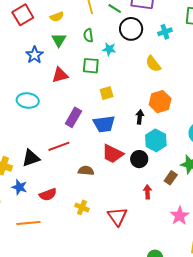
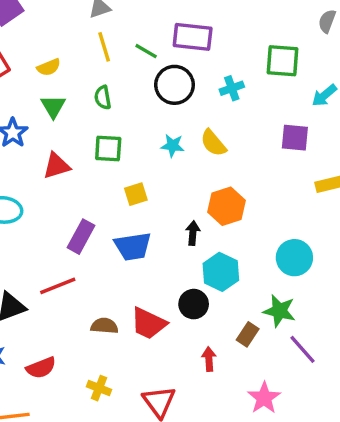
cyan star: (109, 49) -> (173, 146), moved
red trapezoid: (113, 154) -> (148, 323), moved

